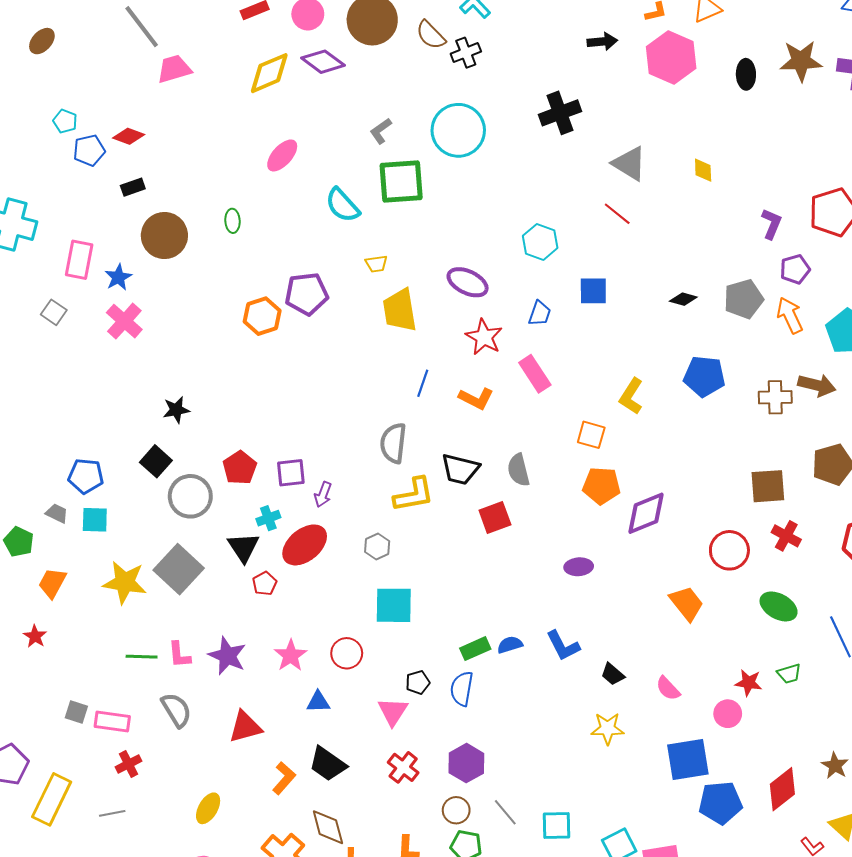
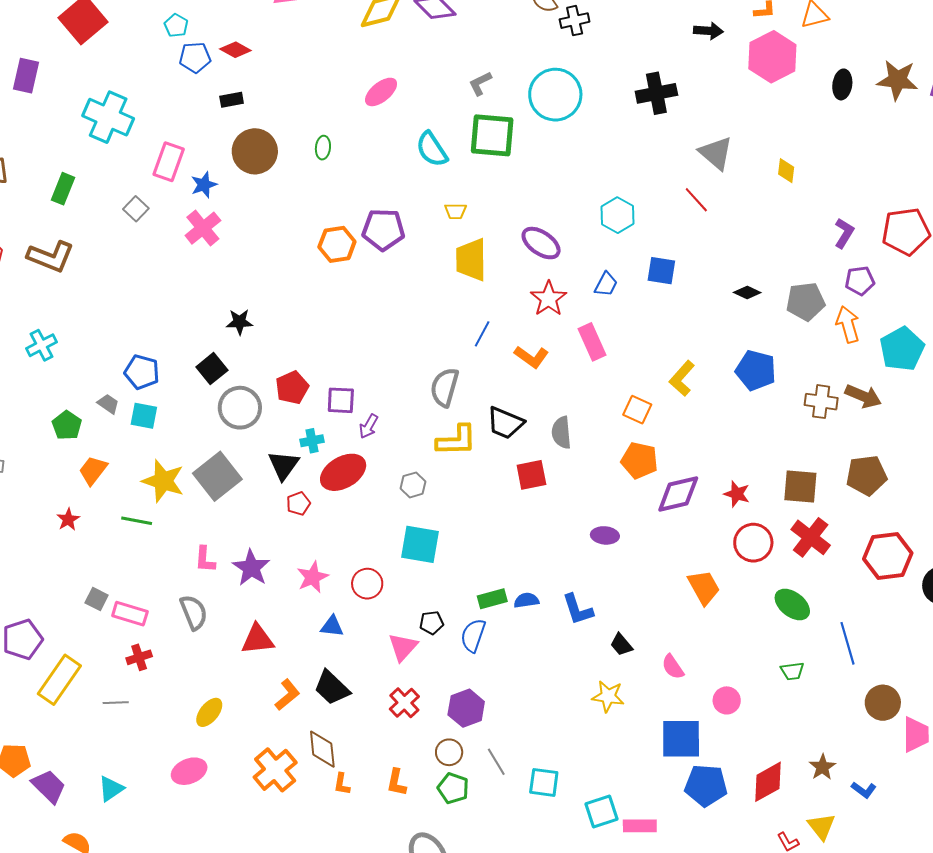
red cross: (786, 536) -> (811, 537), size x1.4
green line: (142, 657) -> (137, 521), moved
red star: (749, 683) -> (737, 494), moved

